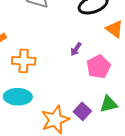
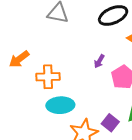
cyan ellipse: (18, 97) -> (60, 105), moved

